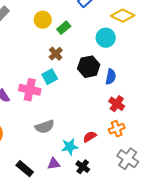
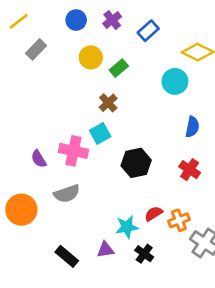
black hexagon: (89, 67) -> (136, 163), moved
blue semicircle: (111, 77) -> (192, 127), moved
gray semicircle: (45, 127) -> (67, 194), moved
orange cross: (117, 129) -> (179, 220), moved

